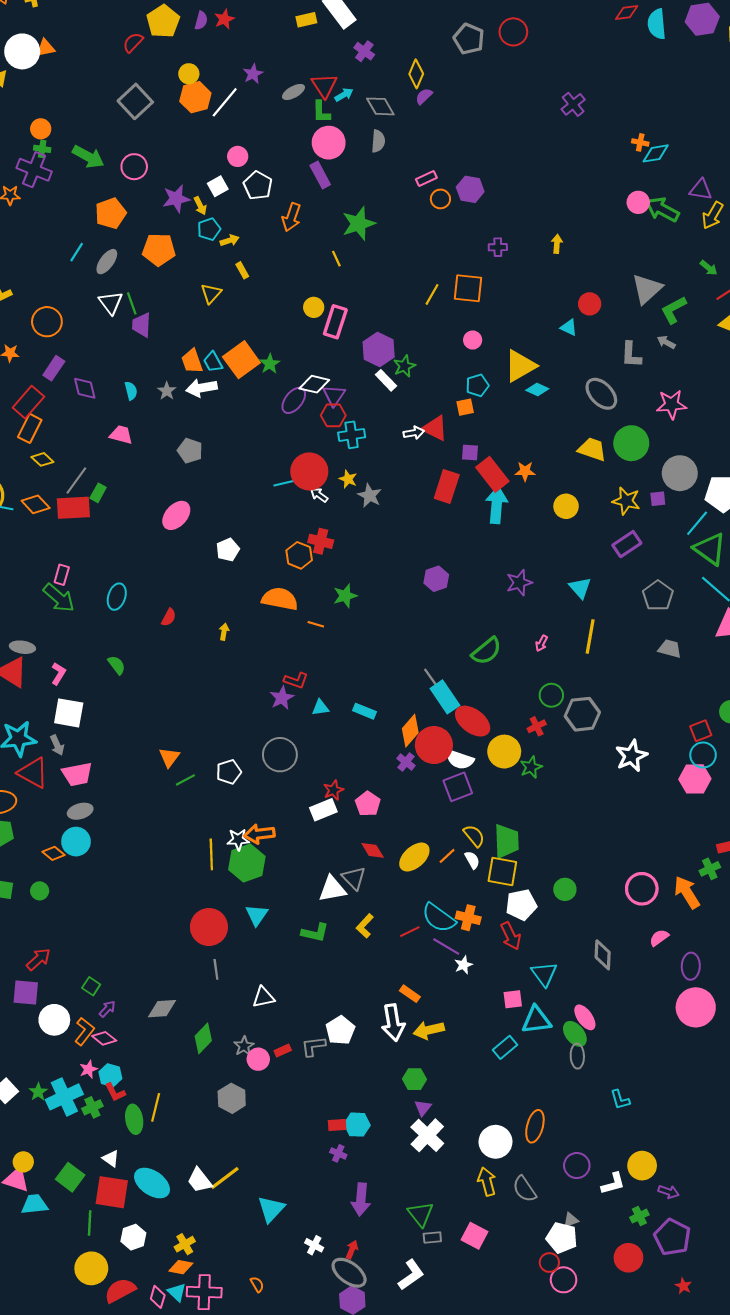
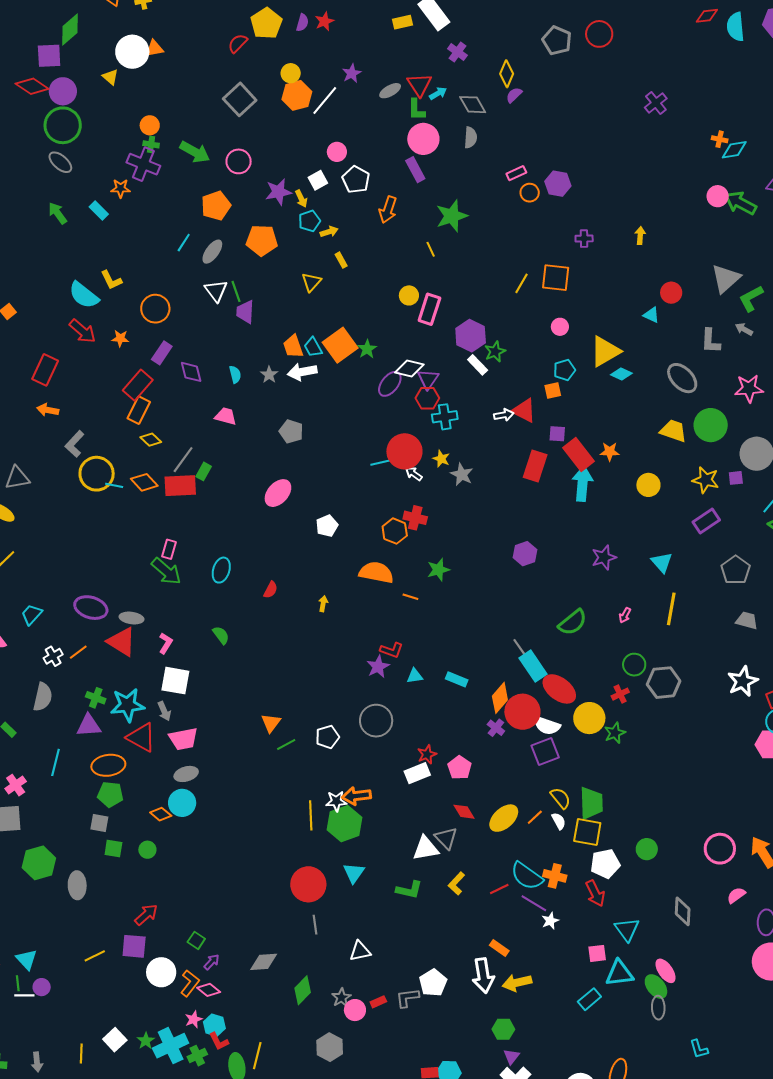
white star: (631, 756) -> (743, 681), moved

